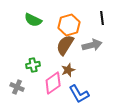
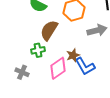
brown semicircle: (65, 45) -> (49, 30), moved
blue L-shape: (79, 94) -> (85, 66), moved

